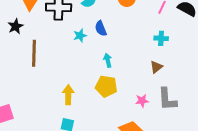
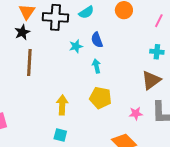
black star: (16, 26) -> (22, 32), moved
cyan arrow: (108, 60) -> (97, 66), moved
brown triangle: (156, 67) -> (151, 80), size x1.5

